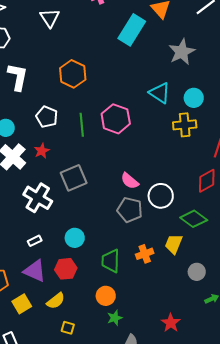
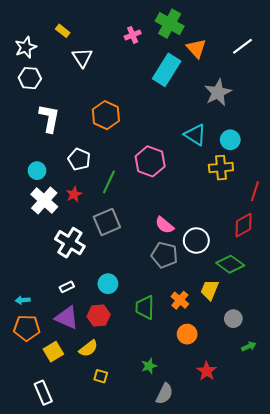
green line: (82, 125) -> (109, 182), moved, turned 30
orange cross: (145, 254) -> (180, 300), turned -30
orange circle: (106, 296) -> (187, 334), moved

